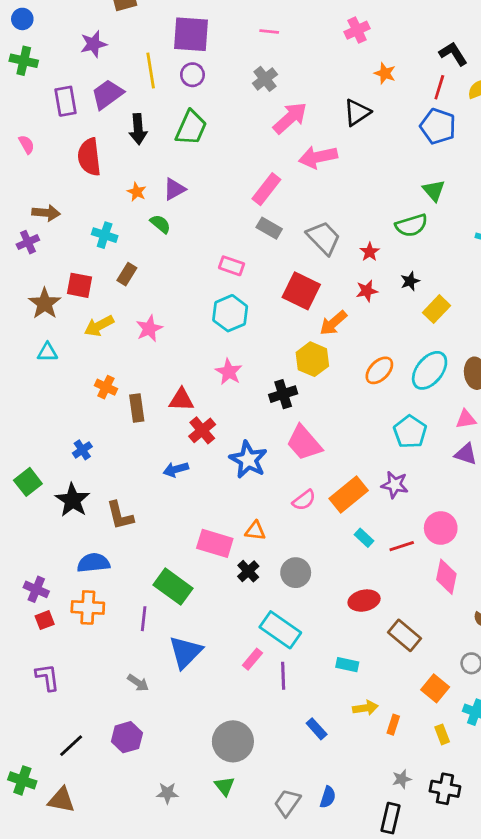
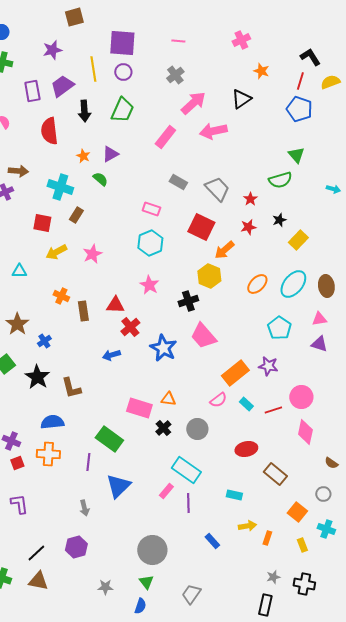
pink rectangle: (266, 189) -> (165, 137), moved
cyan cross: (105, 235) -> (60, 187), size x1.4
brown star: (45, 303) -> (17, 324), moved
pink semicircle: (304, 500) -> (218, 400), moved
gray arrow: (138, 683) -> (84, 508), turned 42
blue semicircle: (328, 797) -> (140, 606), moved
brown triangle: (61, 800) -> (38, 581), moved

